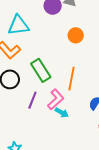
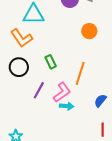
green rectangle: (41, 70) -> (51, 62), size x0.6
cyan arrow: (62, 113) -> (67, 106), turned -32

